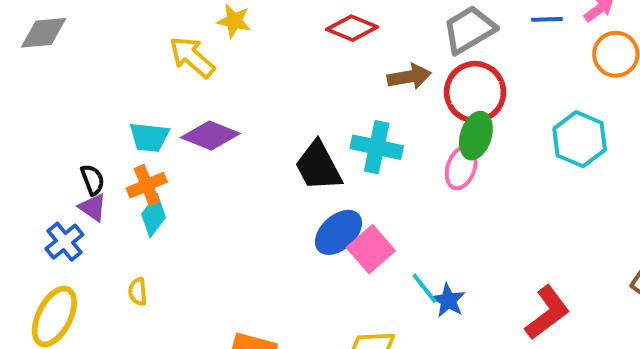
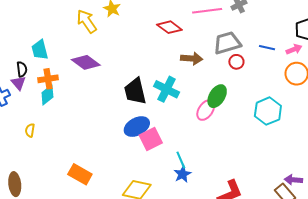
red circle: (475, 92) -> (236, 62), moved, size x0.5
cyan trapezoid: (149, 137) -> (40, 50), moved, turned 55
cyan line: (425, 288) -> (181, 160), moved

